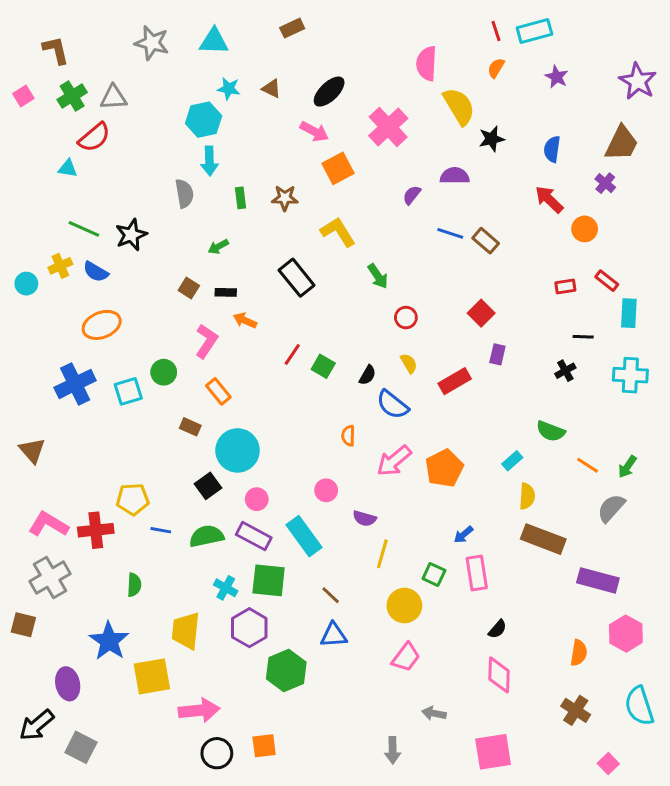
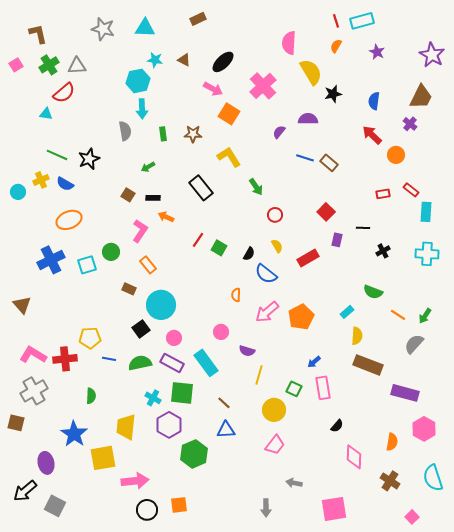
orange square: (338, 168) -> (229, 114), turned -30
black line: (583, 337) -> (363, 228), moved
pink diamond: (499, 675) -> (354, 457), moved

